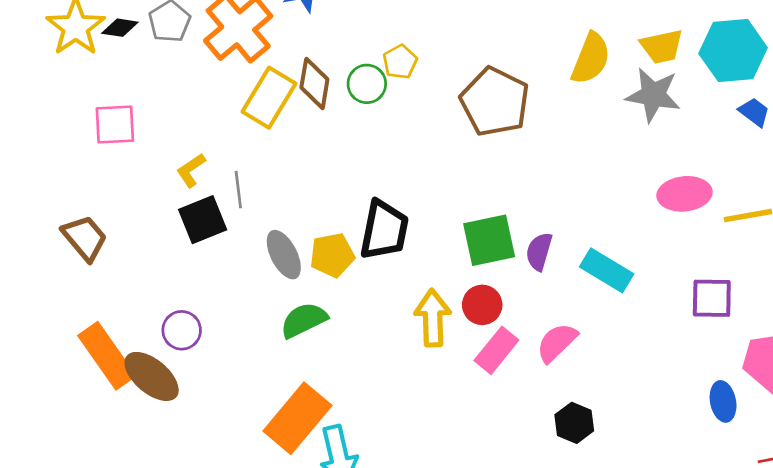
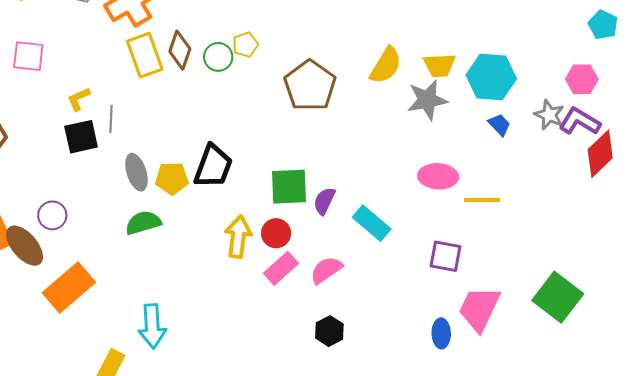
gray star: (653, 95) -> (427, 100), turned -30
yellow rectangle: (269, 98) -> (145, 55), turned -60
orange rectangle: (297, 418) -> (69, 288), moved

